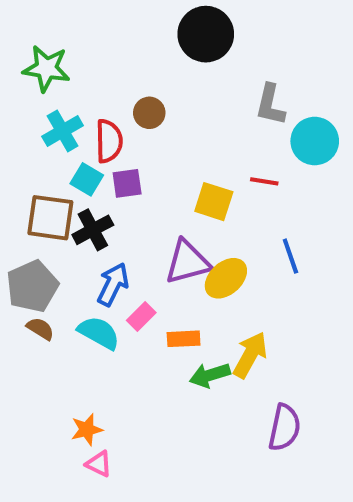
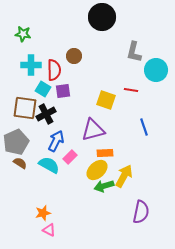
green star: (46, 68) -> (23, 34), size x0.7
cyan cross: (63, 131) -> (31, 65), turned 30
yellow ellipse: (226, 278) -> (97, 170), moved
orange rectangle: (184, 339) -> (105, 153), moved

